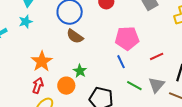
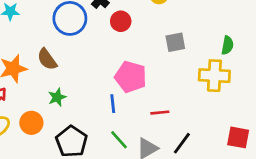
brown semicircle: (75, 36) -> (47, 59), moved
orange circle: (66, 86) -> (31, 123), moved

